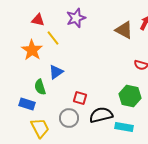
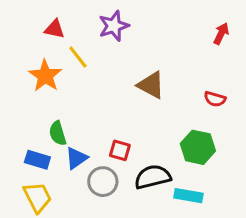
brown triangle: (124, 30) -> (151, 85), moved
blue triangle: (56, 72) -> (76, 158), moved
yellow trapezoid: (40, 128) -> (37, 197), moved

